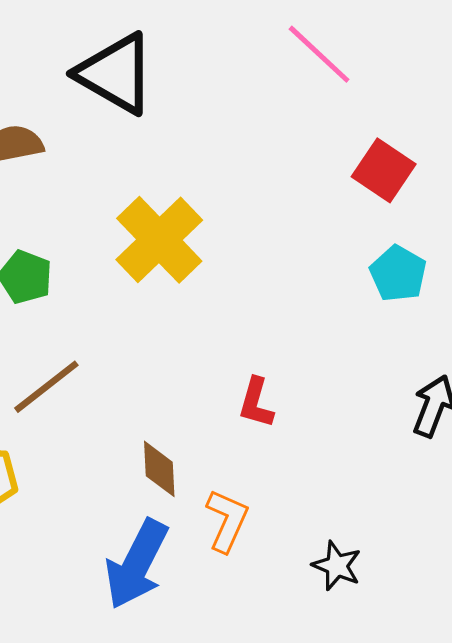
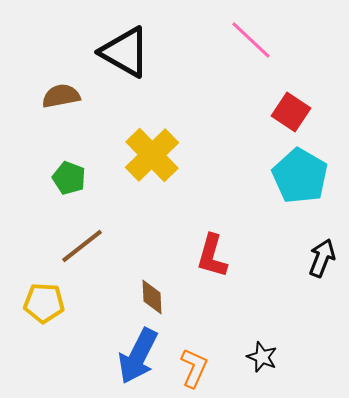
cyan pentagon: (398, 274) -> (300, 176), size x1.6
red L-shape: (256, 403) -> (212, 256), size x1.4
orange L-shape: (227, 521) -> (194, 368), moved

